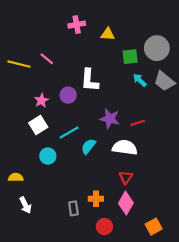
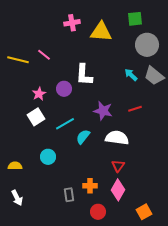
yellow triangle: (108, 34) -> (101, 32), size x1.6
green square: (130, 57) -> (135, 19), moved
red line: (138, 123) -> (135, 109), moved
cyan circle: (48, 156) -> (48, 157), moved
white arrow: (25, 205) -> (17, 198), moved

